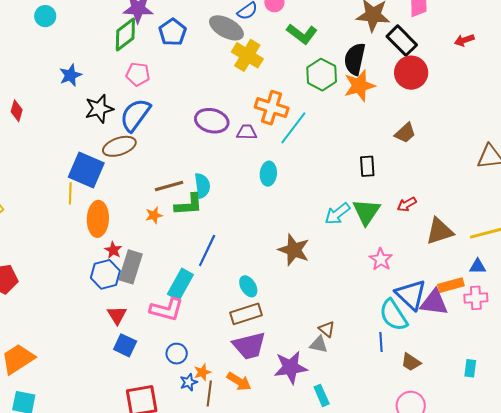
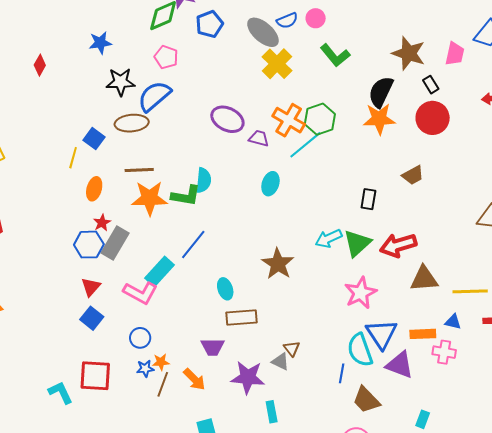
black rectangle: (402, 41) -> (431, 85), size x0.6
green hexagon: (322, 75) -> (320, 119), moved
blue square: (86, 170) -> (94, 139), size x0.6
brown line: (169, 186) -> (139, 170), moved
red arrow: (407, 204) -> (398, 245), size x1.8
orange star: (154, 215) -> (150, 198), size x2.0
orange ellipse: (98, 219) -> (94, 189), size x0.7
pink star: (381, 259) -> (360, 293), size x1.4
purple triangle: (434, 303) -> (400, 365), moved
brown rectangle: (246, 314) -> (242, 318), moved
purple trapezoid: (249, 346) -> (213, 347), size x0.7
brown trapezoid: (411, 362) -> (366, 400), size x1.4

